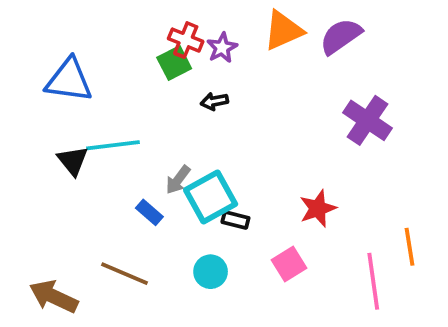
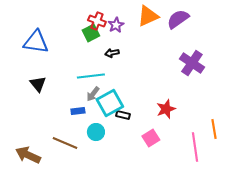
cyan line: (113, 145) -> (91, 76), moved
blue rectangle: (149, 212) -> (78, 111), turned -48
cyan circle: (211, 272) -> (96, 132), moved

